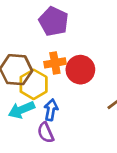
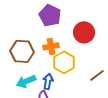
red circle: (80, 70) -> (84, 32), moved
yellow hexagon: (34, 84) -> (64, 62), moved

